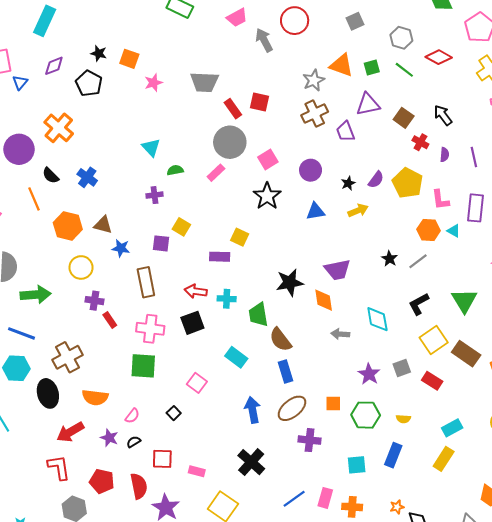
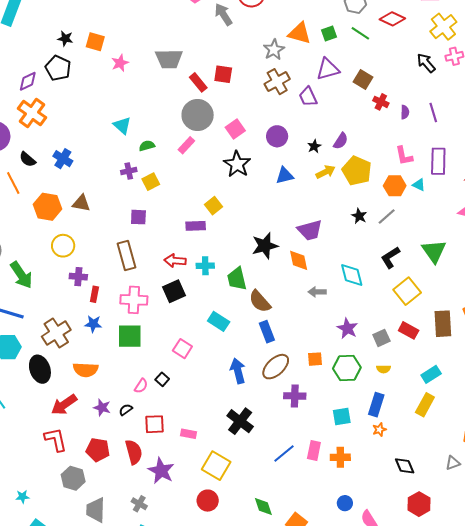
purple diamond: (54, 66) -> (28, 81), moved
black arrow: (443, 115) -> (426, 63), moved
yellow pentagon: (408, 183) -> (357, 171), moved
yellow square: (181, 227) -> (151, 182), moved, turned 36
yellow square: (240, 237) -> (214, 206), turned 30
blue star: (121, 248) -> (93, 324), moved
green arrow: (36, 295) -> (21, 275), turned 64
red rectangle: (110, 320) -> (94, 294), turned 49
brown rectangle: (466, 354) -> (443, 324), moved, turned 56
gray square: (402, 368) -> (381, 338), moved
pink semicircle: (132, 416) -> (141, 386), moved
orange star: (397, 507) -> (379, 430), moved

